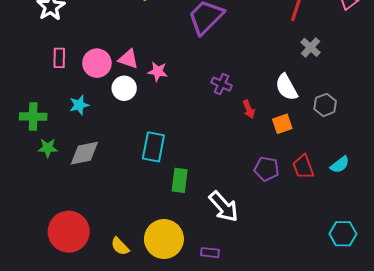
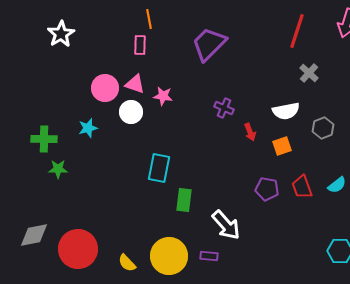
pink rectangle: (59, 58) -> (140, 45), moved
white semicircle: (286, 87) -> (286, 111), turned -72
gray diamond: (84, 153) -> (34, 235), moved
purple rectangle: (210, 253) -> (209, 256), moved

